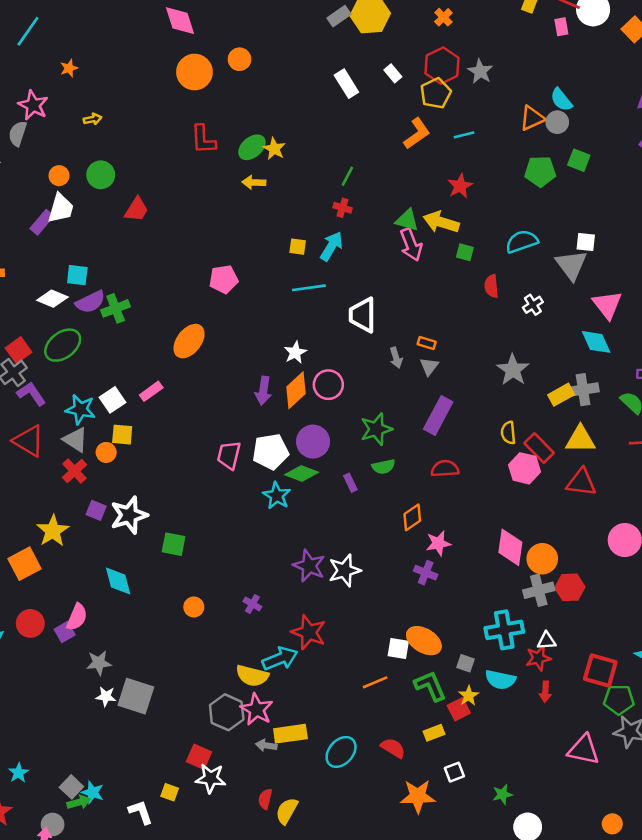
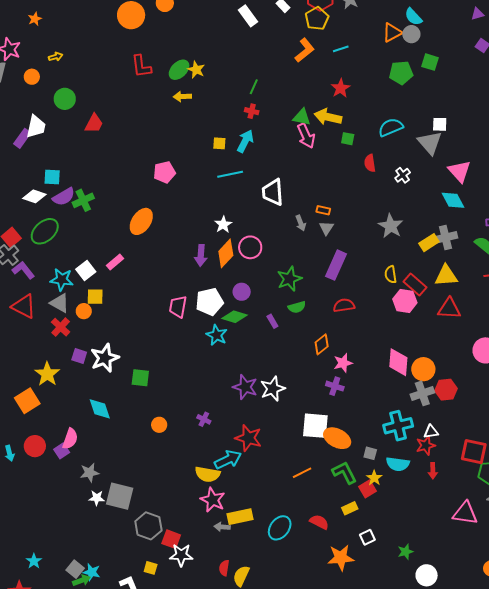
orange circle: (59, 176) -> (32, 77), moved
purple circle: (313, 442) -> (242, 292), size x0.7
white square: (398, 648) -> (315, 426), moved, size x1.6
gray hexagon: (227, 712) -> (148, 526), moved

